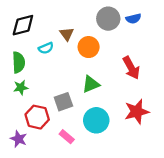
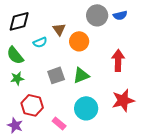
green semicircle: (19, 62) -> (15, 55), turned 144
red arrow: (131, 68) -> (118, 60), turned -150
gray square: (63, 102) -> (56, 75), moved

